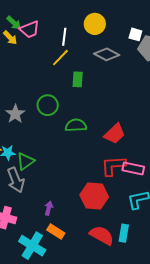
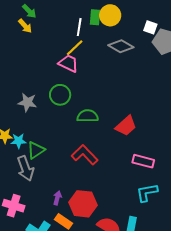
pink trapezoid: (30, 29) -> (68, 63), moved, turned -135
green rectangle: (78, 79) -> (95, 17), moved
gray star: (15, 114) -> (27, 102), turned -30
red L-shape: (113, 166) -> (85, 155), moved, turned 48
red hexagon: (94, 196) -> (83, 204), moved

